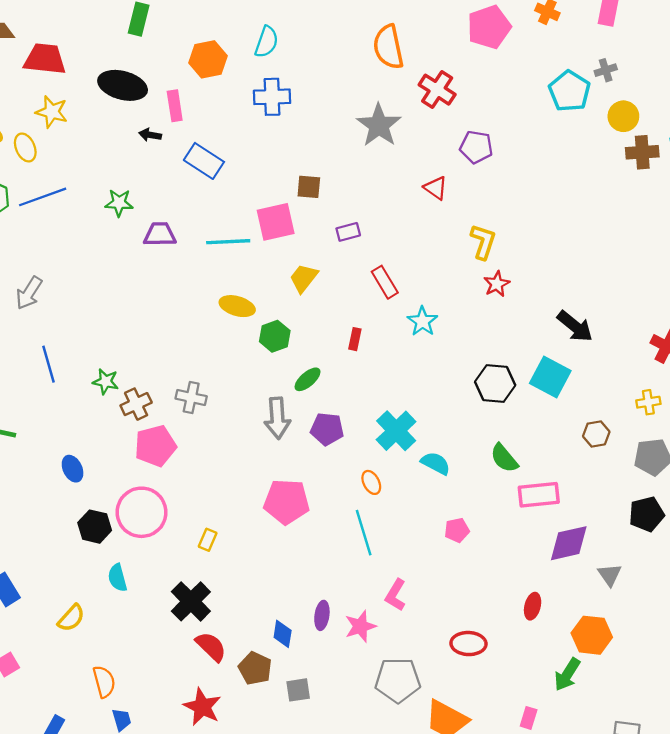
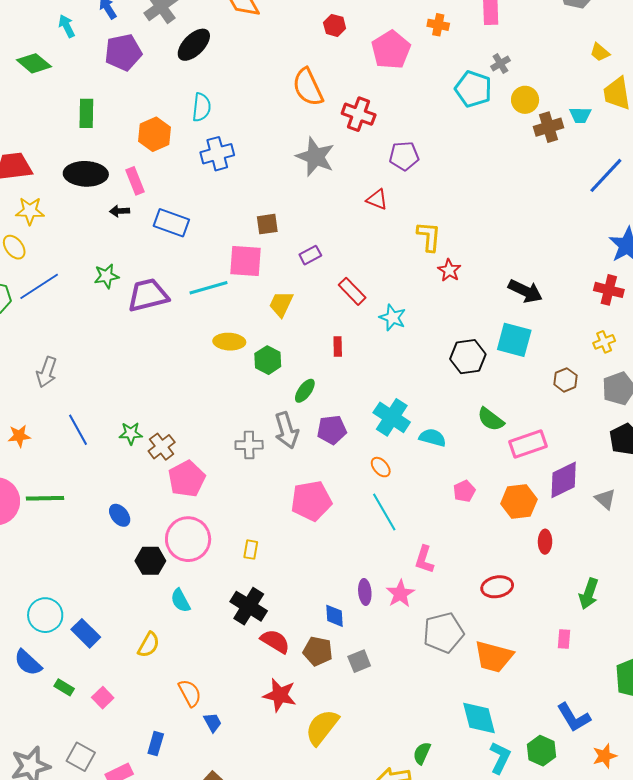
pink square: (276, 222) -> (246, 261), turned 30
purple trapezoid: (160, 234) -> (148, 295), size x1.4
gray cross: (191, 397) -> (249, 445), moved
orange hexagon: (592, 635) -> (519, 502), moved

